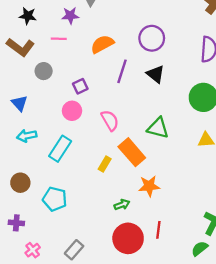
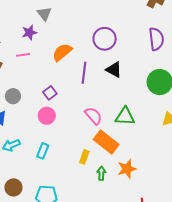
gray circle: (44, 71) -> (13, 96), moved
pink semicircle: (110, 120) -> (93, 116), moved
cyan rectangle: (60, 149) -> (43, 151), size x0.7
green arrow: (122, 205) -> (101, 173), moved, turned -56

